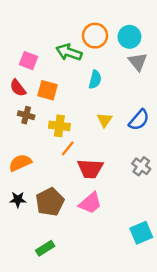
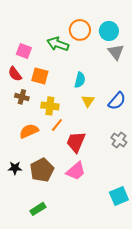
cyan semicircle: (95, 80) -> (80, 80), moved
orange semicircle: (20, 163) -> (29, 131), moved
red trapezoid: (90, 169) -> (76, 142), turned 110

